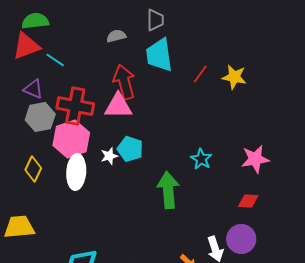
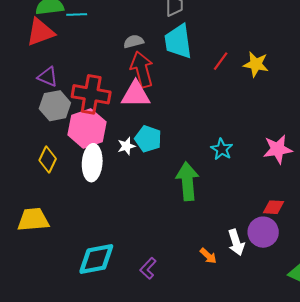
gray semicircle: (116, 36) -> (134, 41), moved
cyan line: (55, 60) -> (77, 15), moved, turned -36
red diamond: (248, 201) -> (273, 207), moved

